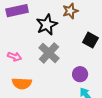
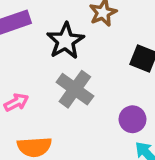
pink arrow: (14, 57) -> (16, 102), turned -40

